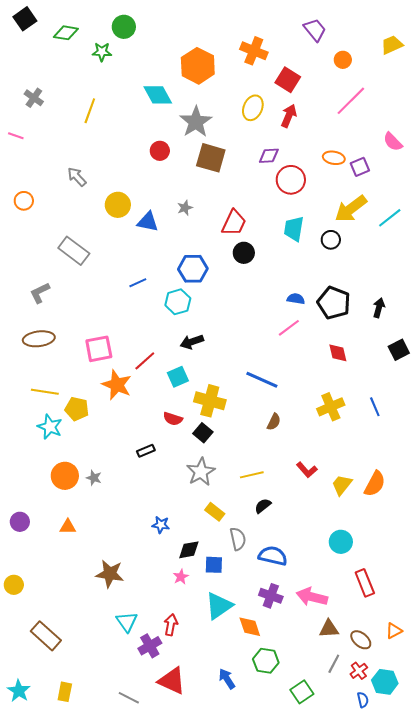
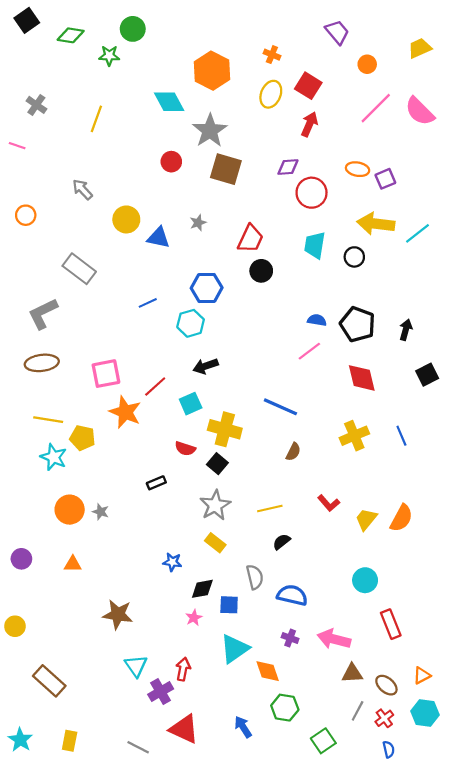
orange cross: (254, 51) -> (272, 55), size x0.6
yellow ellipse: (253, 108) -> (271, 94), moved
pink semicircle: (393, 142) -> (420, 111), moved, size x1.4
yellow arrow: (351, 209) -> (376, 224), turned 44
gray L-shape: (40, 293) -> (43, 314), size x1.4
red diamond: (338, 353) -> (362, 378), size x1.4
yellow rectangle: (215, 512) -> (215, 543), moved
purple cross: (271, 596) -> (290, 638), size x0.7
cyan hexagon: (385, 682) -> (425, 713), moved

